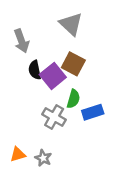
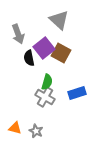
purple square: (53, 76) -> (44, 48), moved
green semicircle: (73, 99) -> (47, 82), moved
orange triangle: (18, 154) -> (15, 128), turned 32

